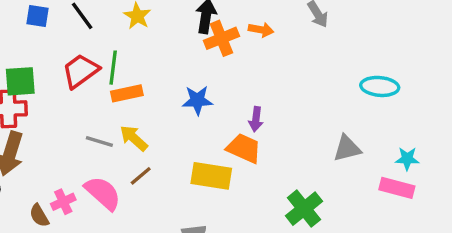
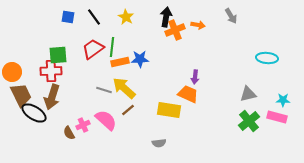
blue star: (197, 100) -> (140, 59), moved
yellow arrow: (134, 138) -> (124, 88), size x1.4
green cross: (304, 209) -> (249, 121), moved

